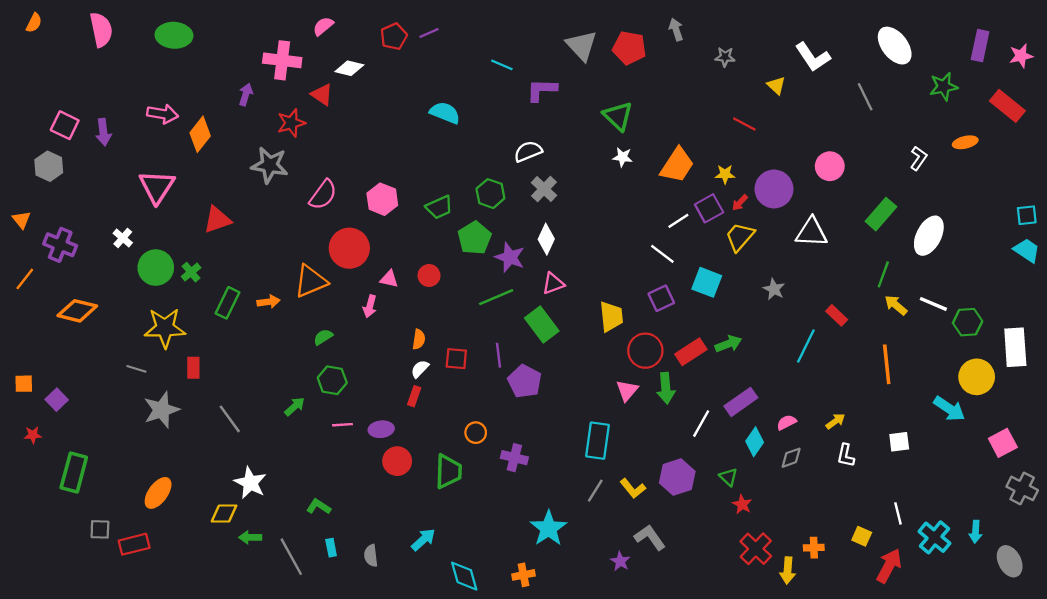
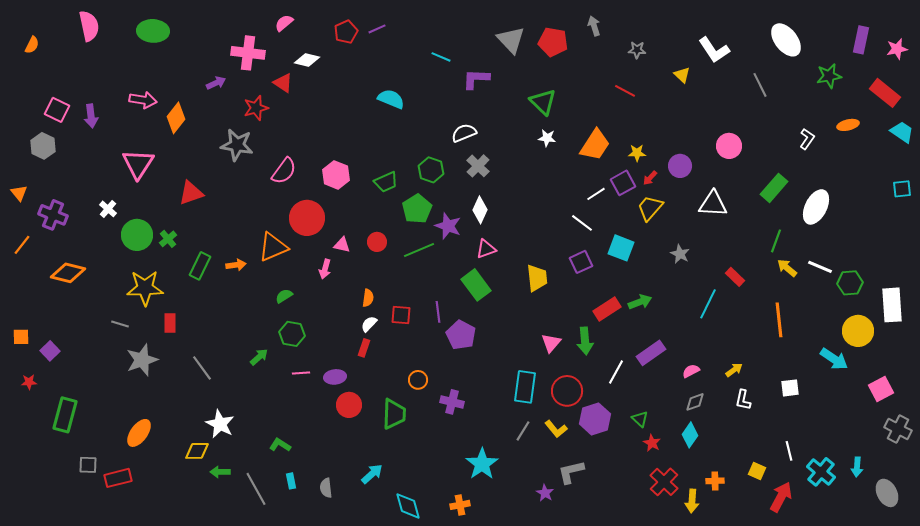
orange semicircle: (34, 23) -> (32, 45), moved
purple arrow: (246, 94) -> (216, 83), turned 48
red line: (744, 124) -> (625, 91), moved
purple circle: (774, 189) -> (680, 166), size x0.7
cyan trapezoid: (1027, 250) -> (902, 132), moved
green line: (496, 297) -> (419, 250), moved
red circle: (645, 351) -> (567, 391), moved
cyan diamond: (755, 442) -> (690, 435), moved
gray L-shape: (650, 537) -> (571, 472), turned -68

